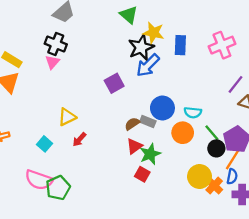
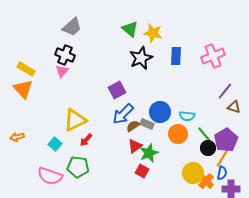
yellow star: (153, 33) -> (153, 33), moved
blue arrow: (148, 65) -> (123, 114), moved
yellow triangle: (67, 117) -> (75, 120), size x1.4
green pentagon: (58, 188) -> (78, 167), moved, turned 30

